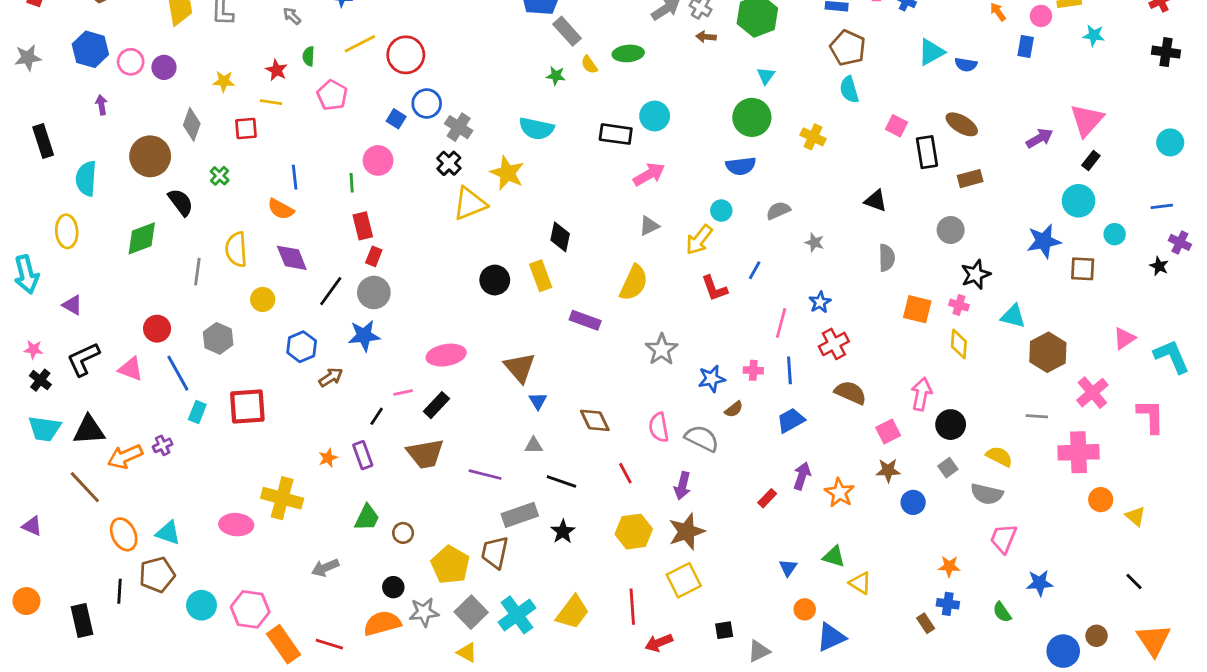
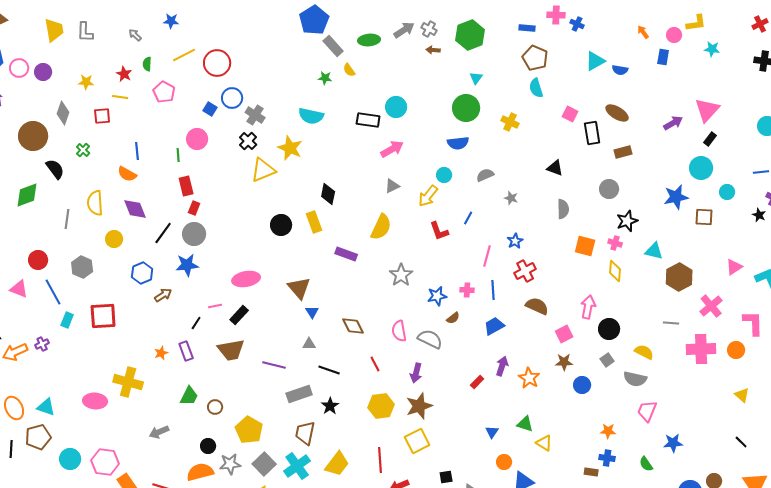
green ellipse: (628, 53) -> (369, 40), moved
orange circle: (1101, 500) -> (736, 350), moved
brown trapezoid: (495, 552) -> (305, 433), moved
brown rectangle: (926, 623) -> (591, 472), turned -48

